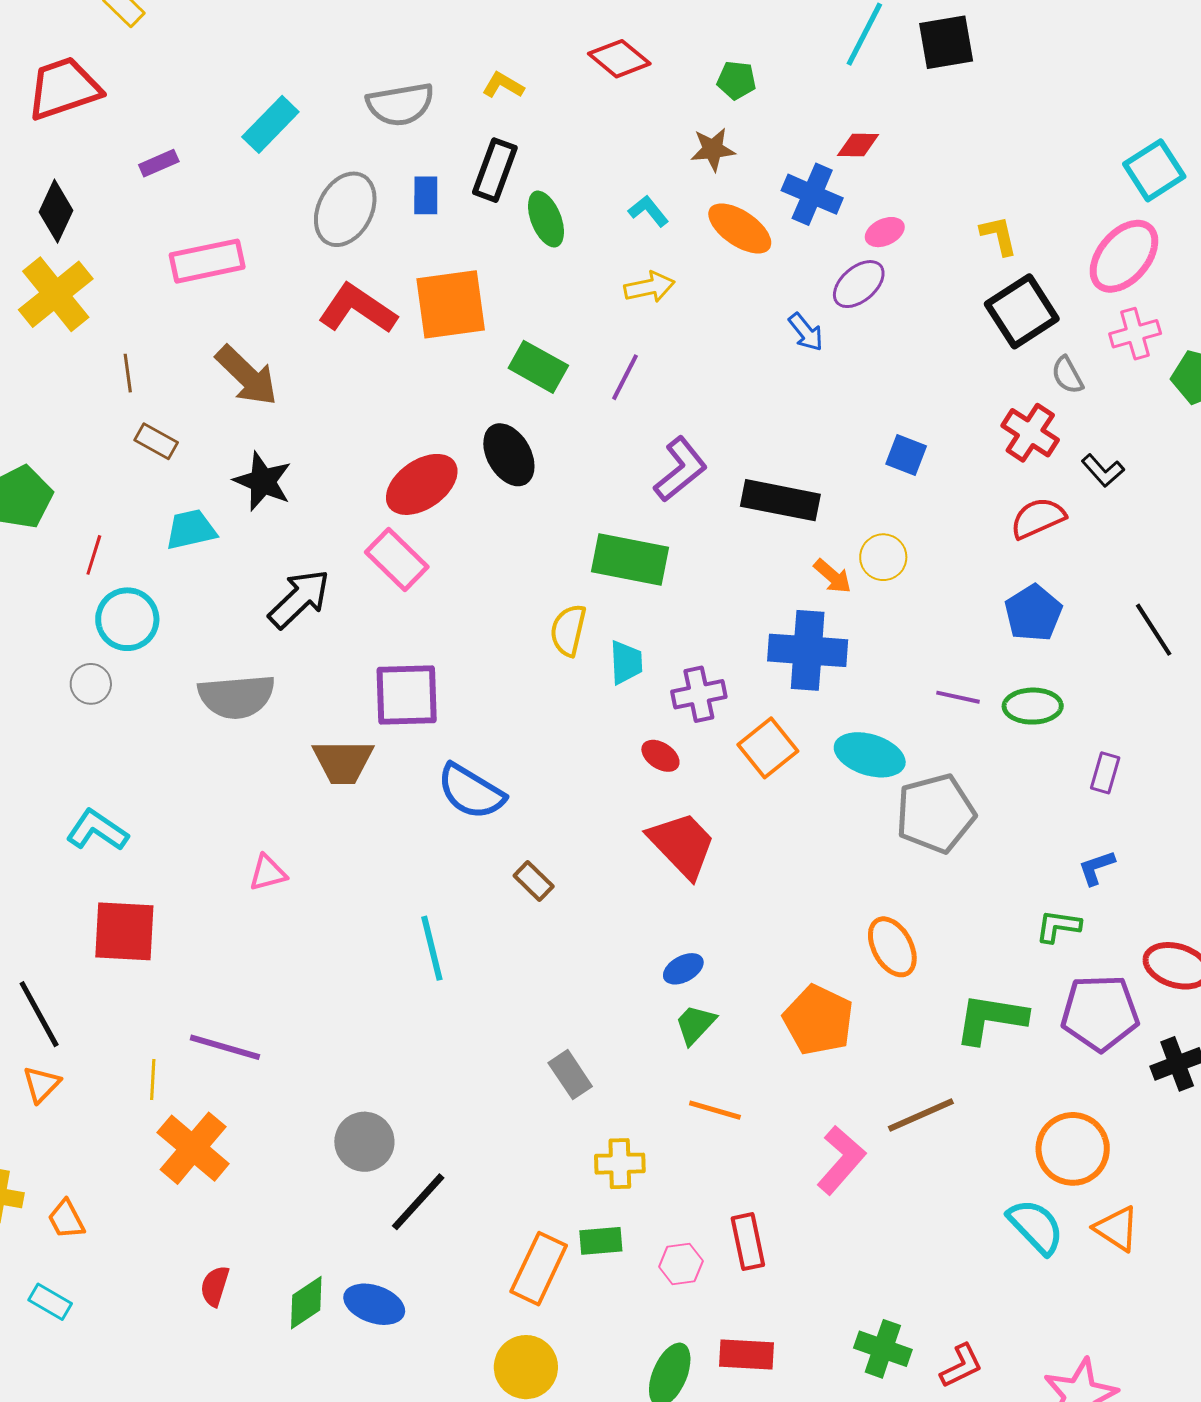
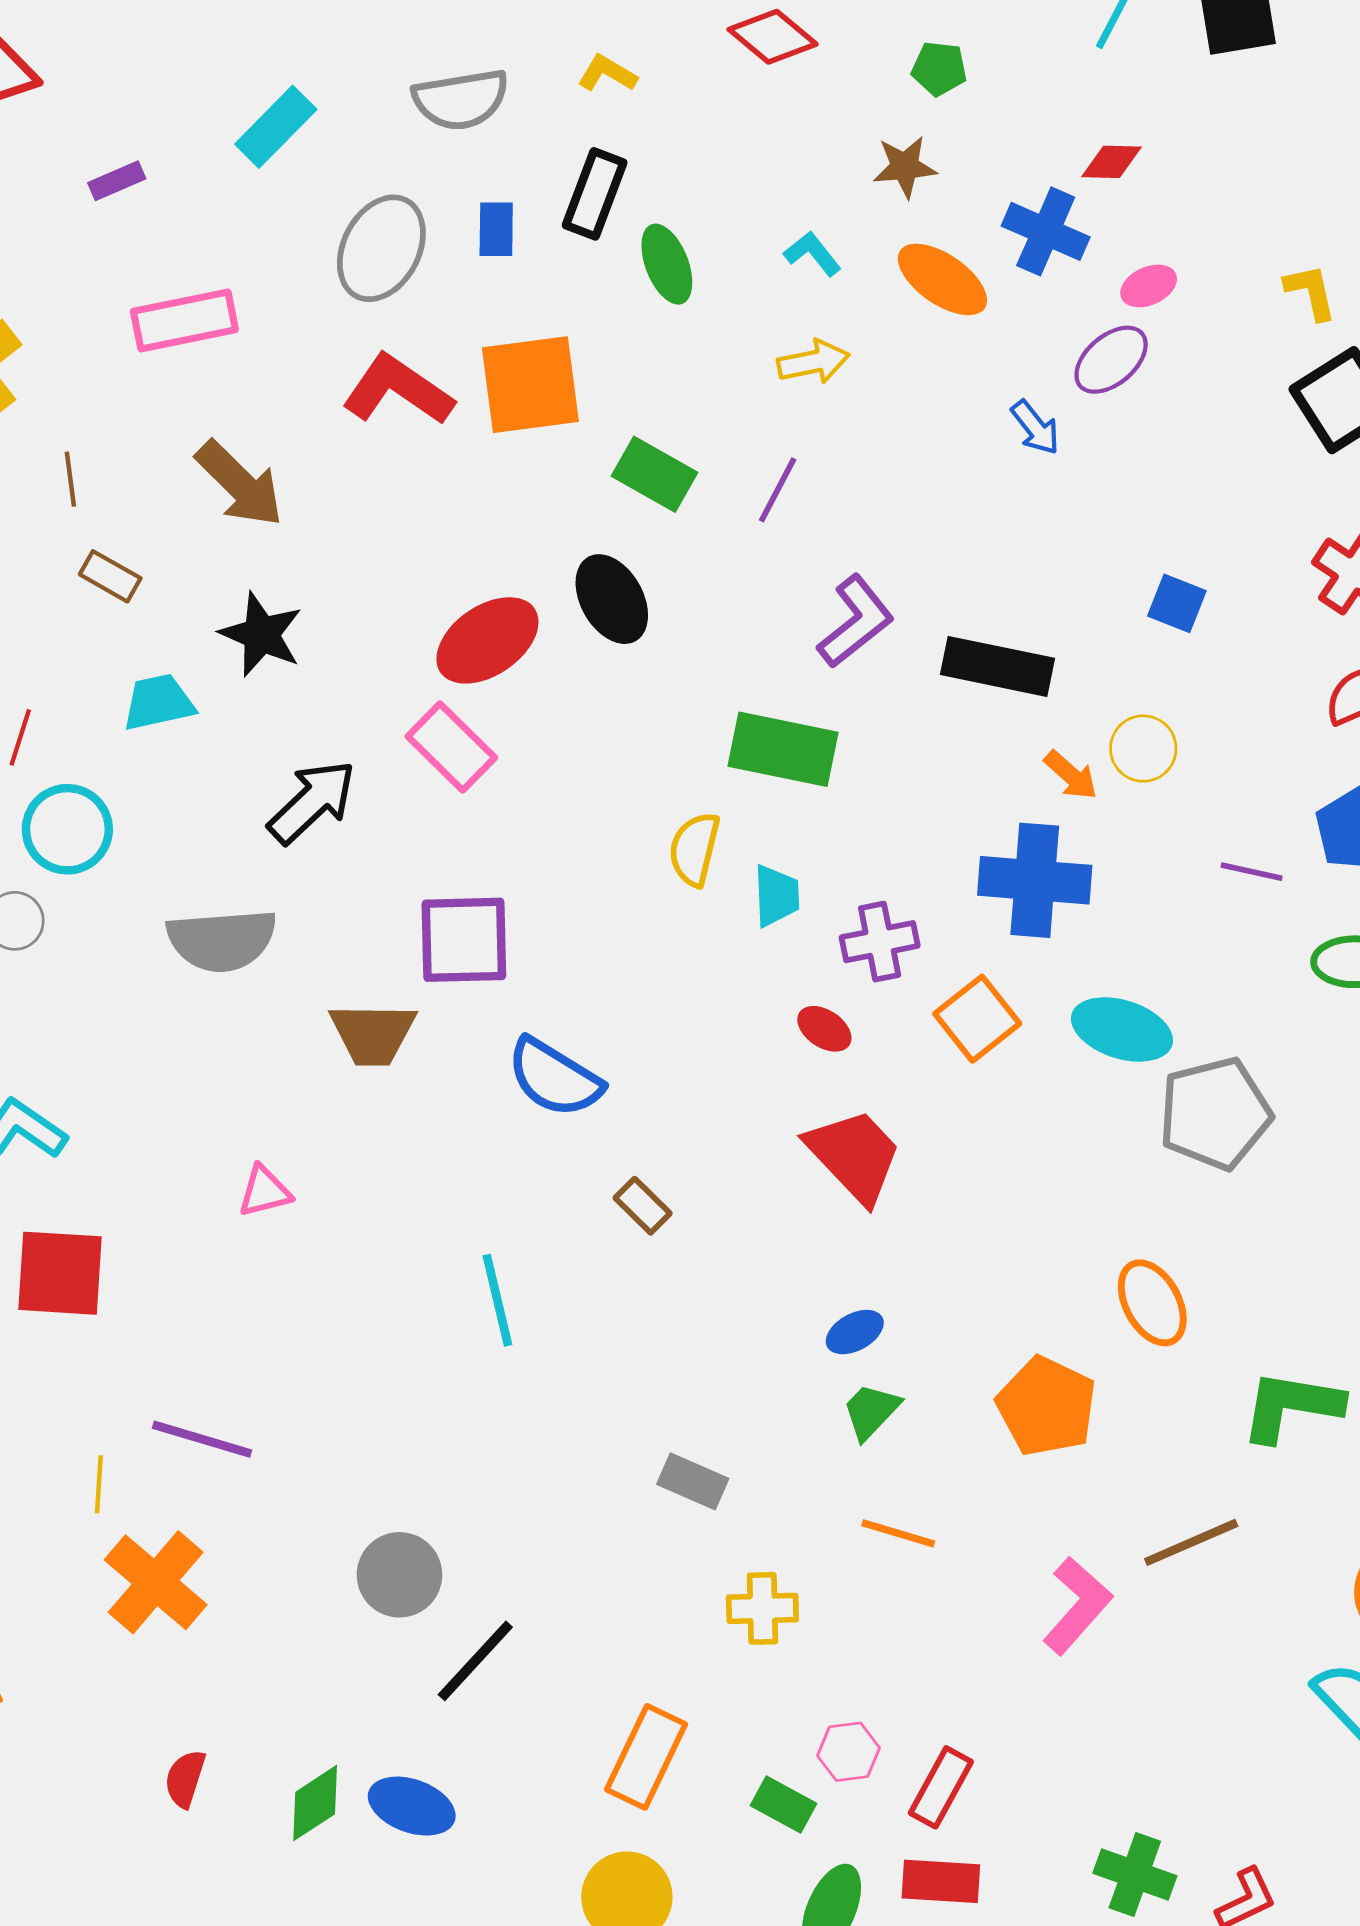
purple line: (958, 697) -> (1252, 872), moved
gray rectangle: (570, 1075) -> (693, 1481), turned -33
green rectangle: (601, 1241) -> (783, 1804), moved, turned 33
red rectangle: (748, 1242) -> (941, 1787), moved, turned 40

